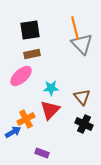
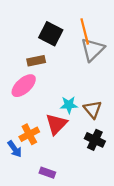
black square: (30, 30) -> (51, 34), moved, turned 35
gray triangle: (82, 44) -> (93, 50), turned 30
cyan star: (51, 88) -> (69, 105), moved
blue arrow: (13, 132) -> (15, 149), turned 84

